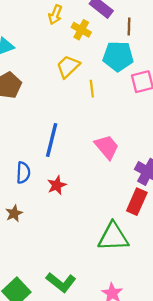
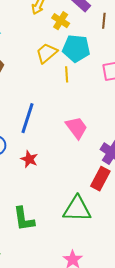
cyan pentagon: (118, 56) -> (76, 48), moved
red star: (57, 185) -> (29, 159), turned -30
green L-shape: (61, 282) -> (24, 219), moved, turned 40

